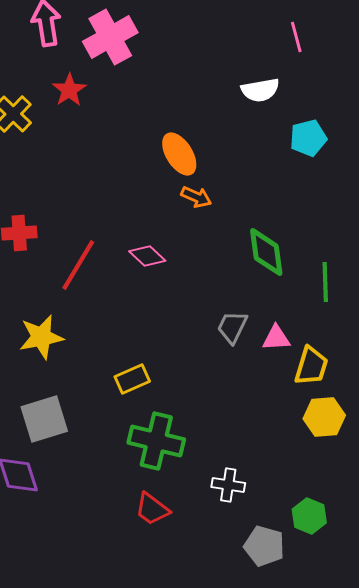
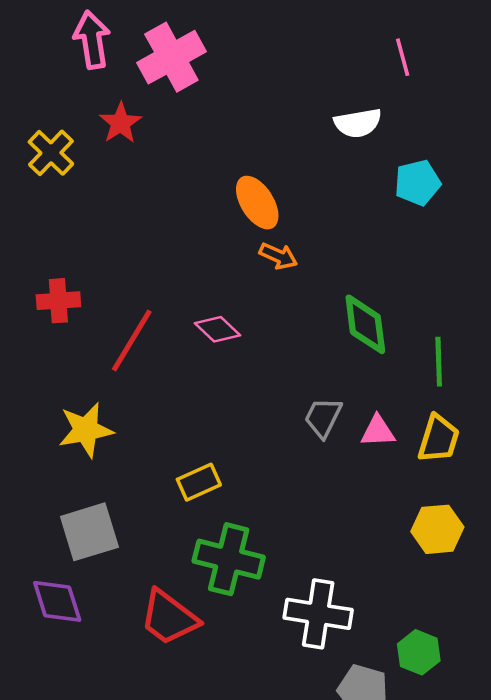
yellow trapezoid: (311, 366) -> (439, 439), moved
white cross: (228, 485) -> (318, 614), size x1.6
red trapezoid: (152, 509) -> (169, 618), moved, size x1.4

